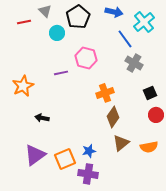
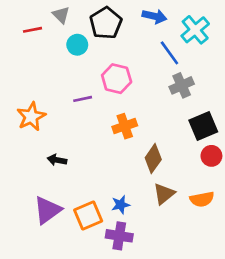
gray cross: (134, 63) -> (182, 85), turned 36
orange cross: (105, 93) -> (125, 126), moved
black square: (150, 93) -> (203, 126), size x1.5

